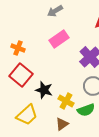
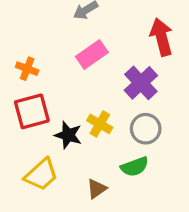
red square: (21, 75) -> (32, 111), turned 35
yellow cross: (66, 101) -> (100, 124), moved

